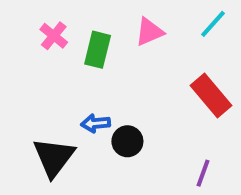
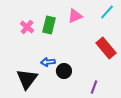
pink cross: (54, 36) -> (27, 27), moved
purple line: (203, 173) -> (94, 87), moved

